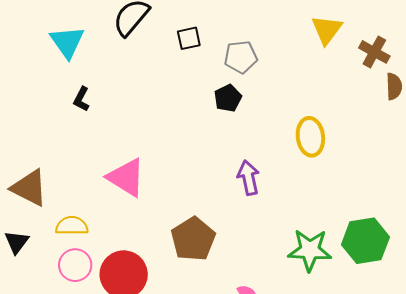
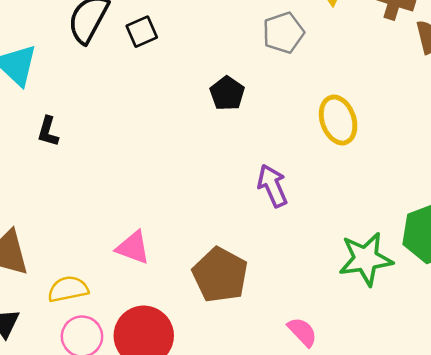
black square: (189, 38) -> (142, 32), moved
gray pentagon: (241, 57) -> (283, 33), moved
pink triangle: (126, 177) -> (133, 247), moved, size x0.7

